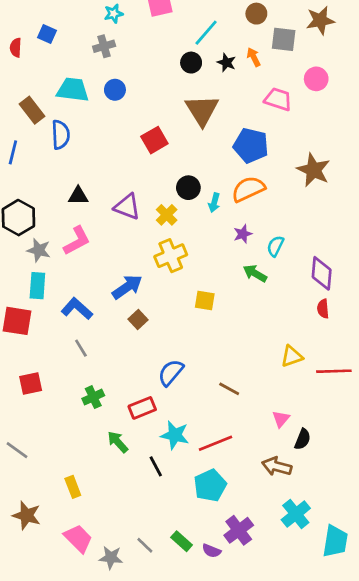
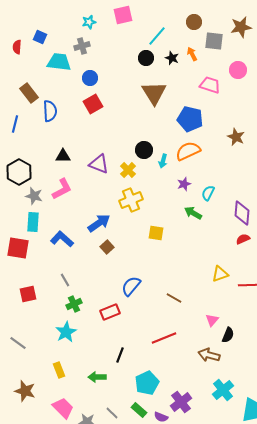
cyan trapezoid: (73, 90) -> (59, 62), moved
red square: (154, 140) -> (93, 104), moved
brown star: (313, 170) -> (236, 137), size x0.7
red semicircle: (323, 309) -> (243, 239), turned 72
gray line: (81, 348) -> (65, 280), moved
cyan star: (175, 435) -> (66, 332), moved, turned 30
green arrow: (118, 442) -> (97, 377), moved, turned -48
black line: (156, 466) -> (120, 355), turned 49
cyan pentagon: (210, 485) -> (147, 383), moved

